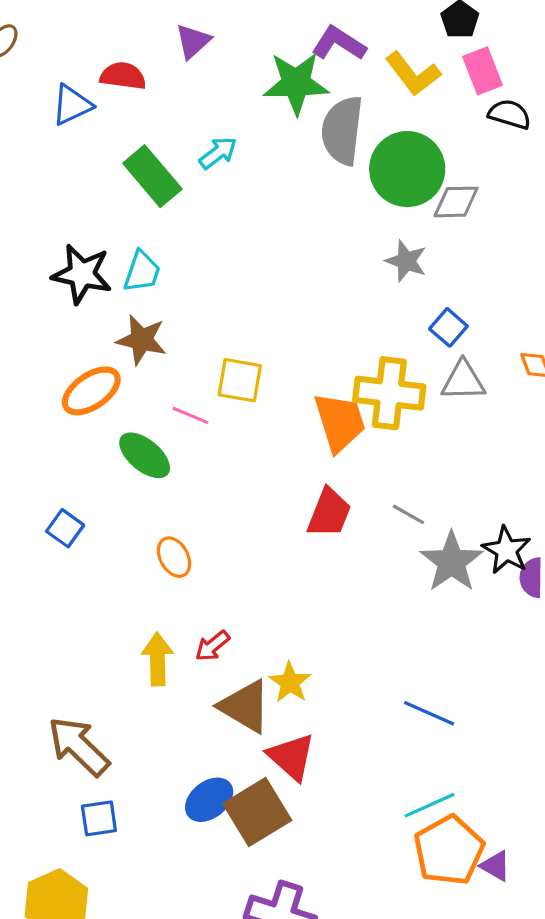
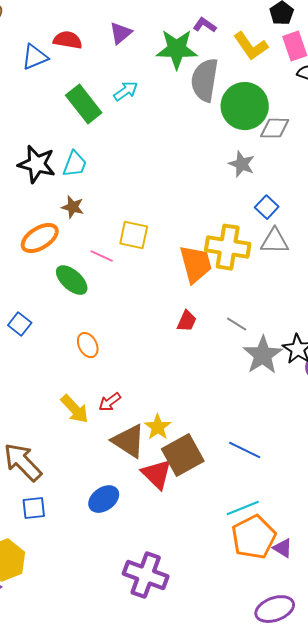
purple triangle: (193, 41) -> (121, 33), moved
purple L-shape: (339, 43) -> (205, 25), size x0.7
brown star: (142, 340) -> (73, 207), size x0.7
red trapezoid: (329, 513) -> (187, 321), size x0.7
yellow arrow: (158, 659) -> (75, 409), turned 136
brown square: (257, 812) -> (183, 455), moved

